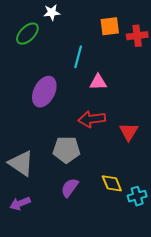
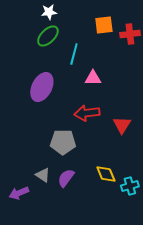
green ellipse: (27, 34) -> (48, 36), moved
gray triangle: (21, 163) -> (43, 175), moved, size x0.6

